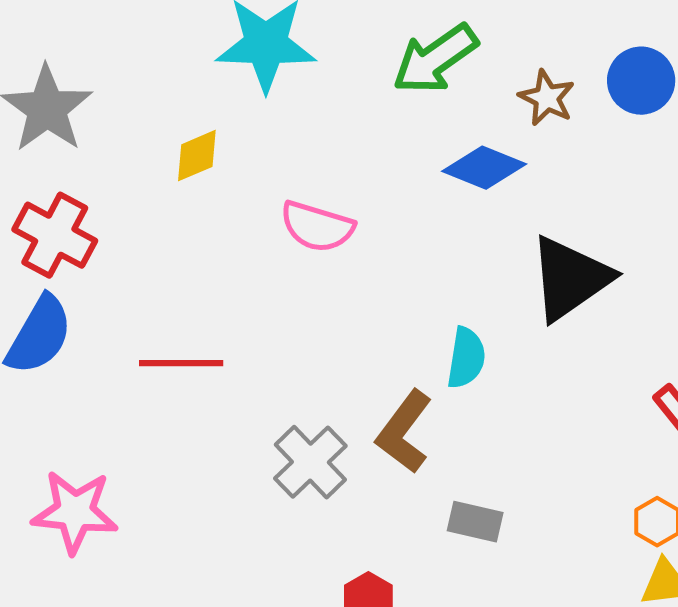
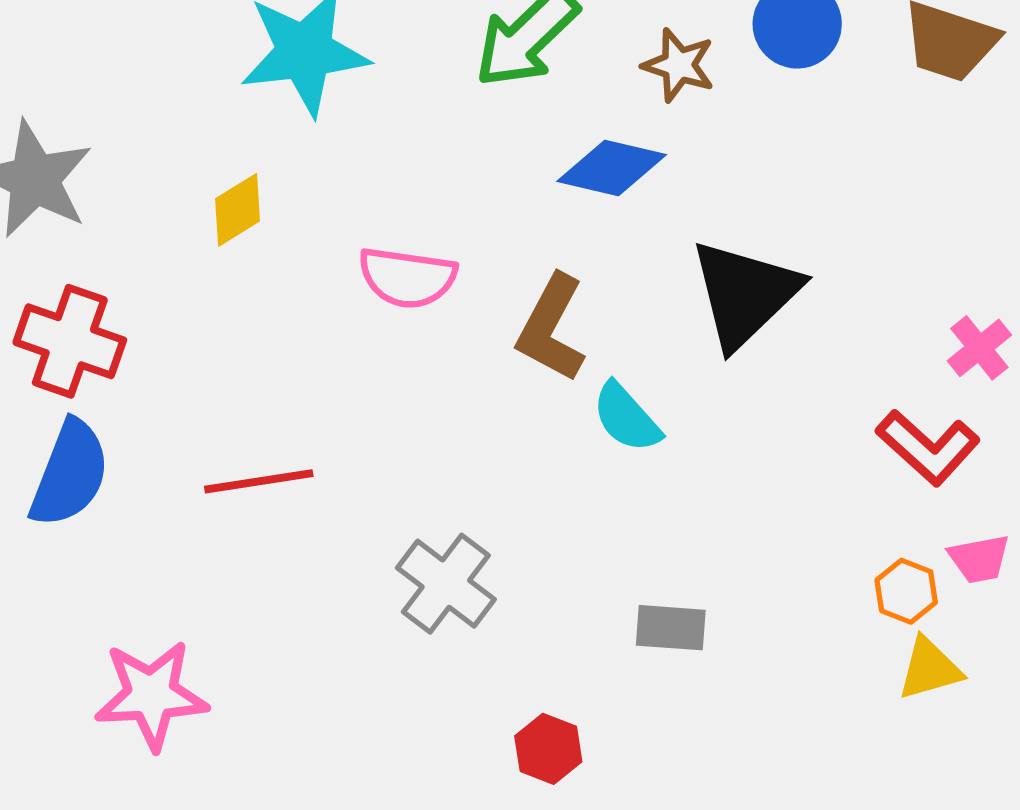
cyan semicircle: (466, 358) -> (626, 418), turned 138
brown L-shape: (404, 432) -> (551, 328), moved

